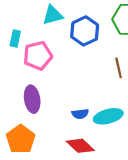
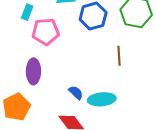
blue semicircle: (80, 114) -> (76, 93), turned -140

